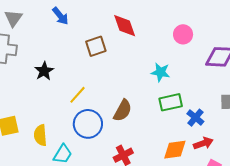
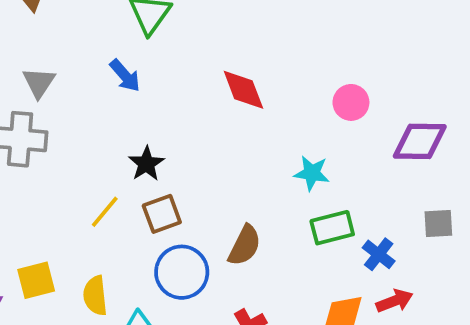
brown square: (96, 46) -> (162, 214), moved
black star: (44, 71) -> (146, 164), moved
yellow line: (78, 95) -> (105, 212), moved

